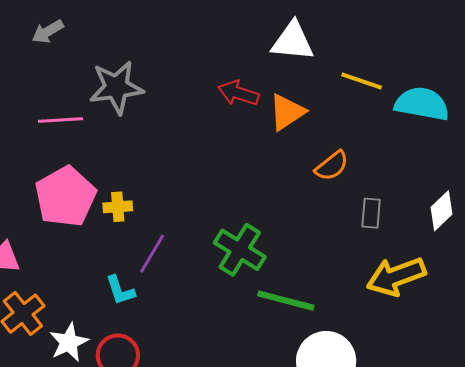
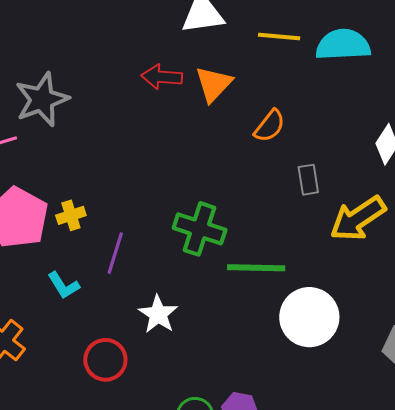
gray rectangle: (371, 213) -> (308, 180), moved
cyan L-shape: (120, 290) -> (64, 285), moved
white star: (69, 342) -> (158, 314), moved

